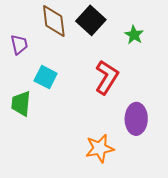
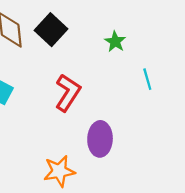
green star: (134, 35) -> (115, 42), moved

